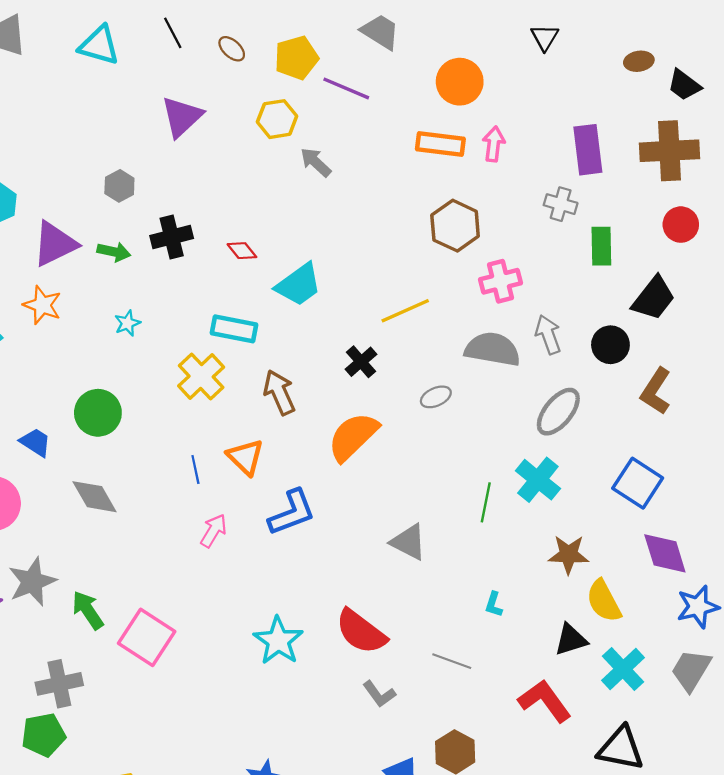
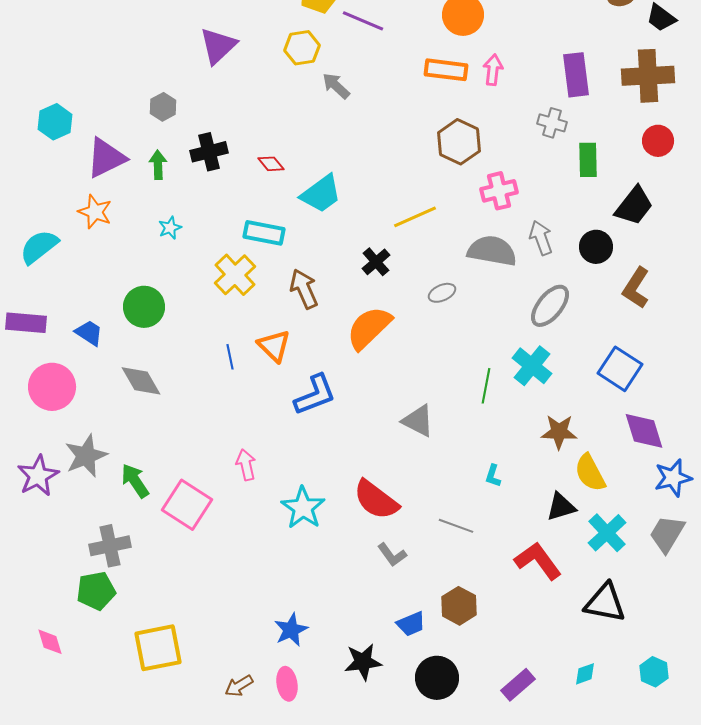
green arrow: (114, 252) -> (158, 165), turned -104
pink arrow: (214, 531) -> (246, 465), moved, turned -44

